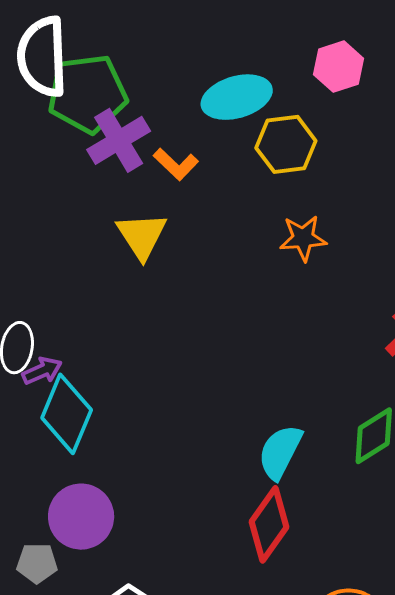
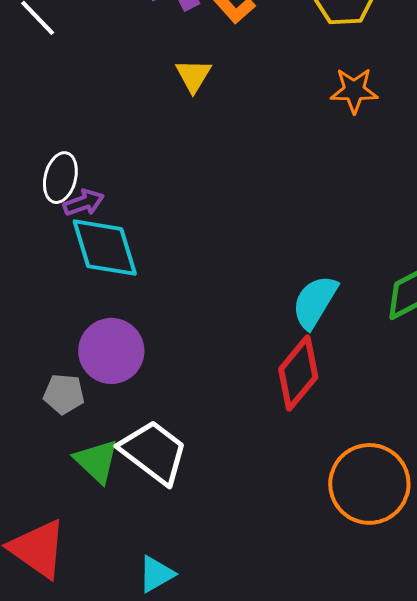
yellow triangle: (142, 236) -> (193, 76), size x0.7
cyan diamond: (67, 414) -> (105, 248), turned -44

